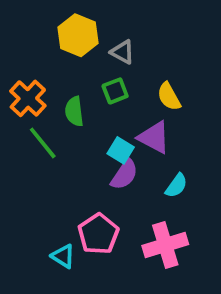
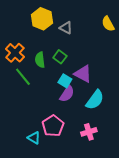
green square: (115, 91) -> (60, 57), moved, turned -32
yellow semicircle: (169, 97) -> (108, 24), moved
cyan semicircle: (176, 186) -> (95, 100), size x1.5
pink cross: (165, 245) -> (89, 132), size x0.7

